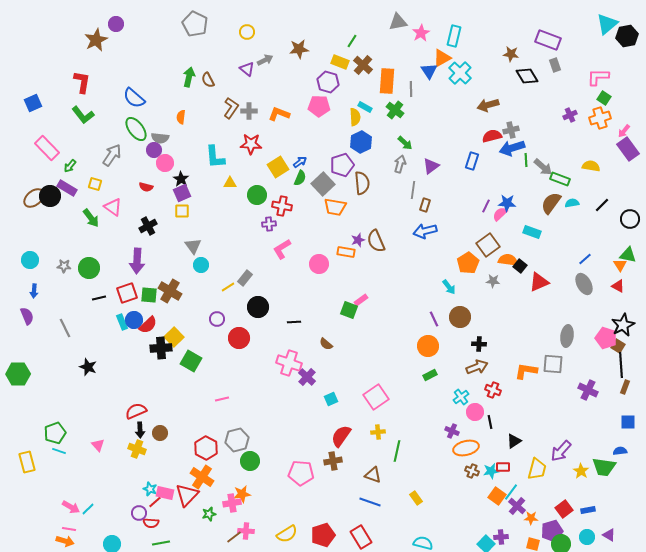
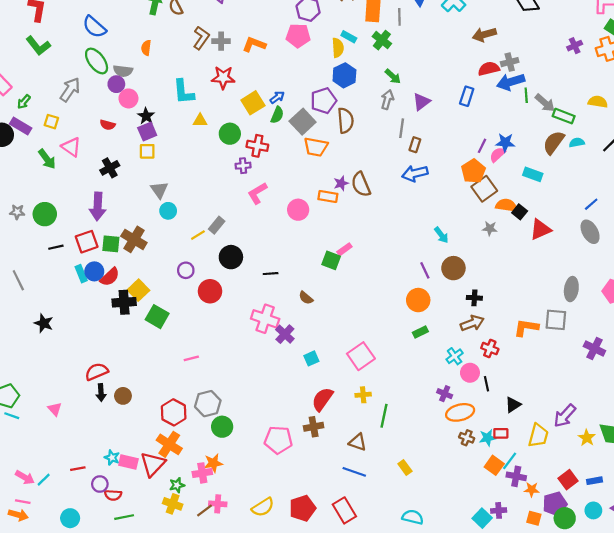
orange pentagon: (468, 263) -> (473, 171), moved
yellow cross: (137, 449) -> (173, 504), moved
red line: (155, 502) -> (78, 469), moved, turned 32
purple cross: (517, 506) -> (516, 476), turned -30

